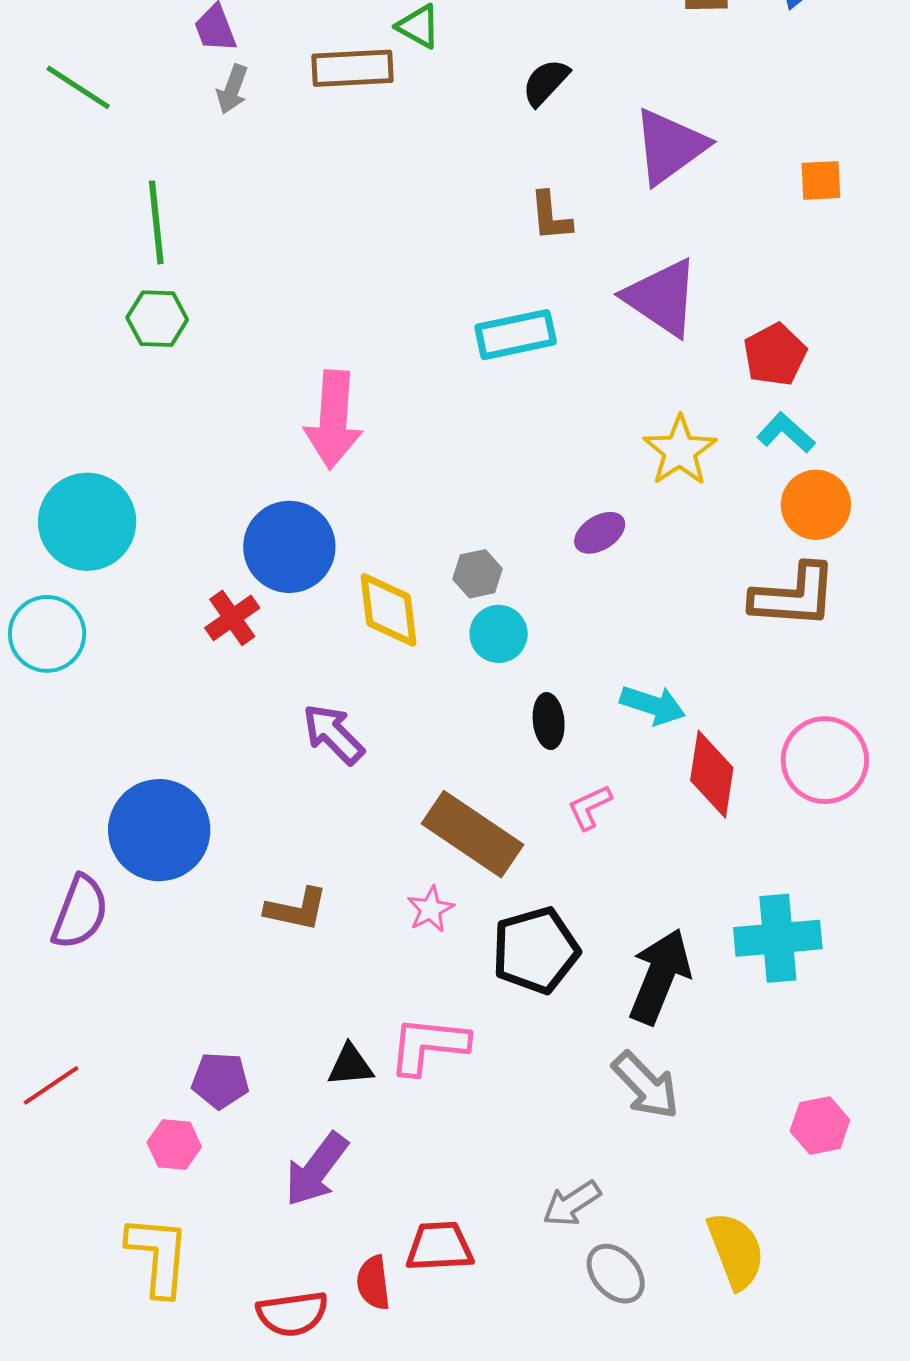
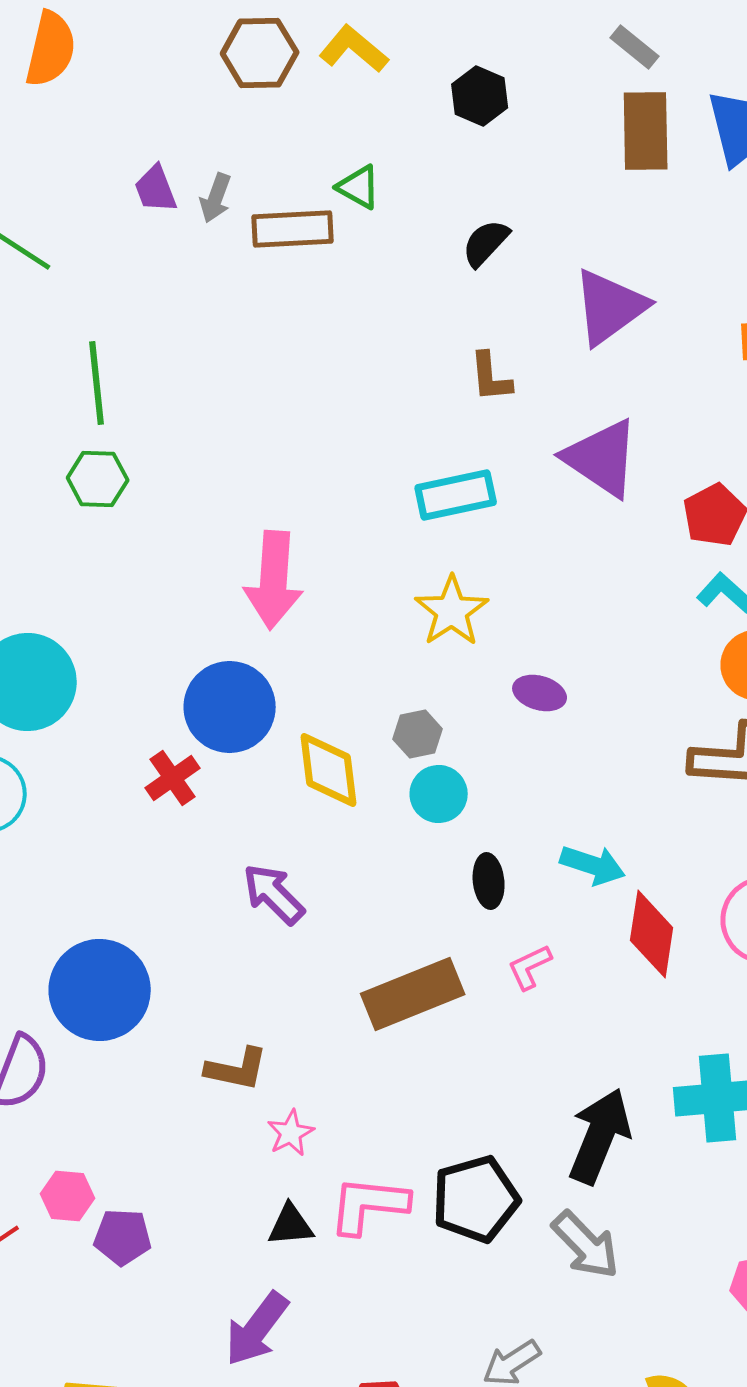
gray arrow: (232, 89) -> (216, 198), moved
yellow star: (680, 451) -> (452, 611), moved
purple ellipse: (600, 533) -> (540, 693), turned 48
brown rectangle: (473, 834) -> (413, 994), turned -56
pink star: (430, 909) -> (291, 1133), moved
black pentagon: (536, 950) -> (476, 1199), moved
purple pentagon: (220, 1080) -> (123, 1237), moved
pink hexagon: (174, 1144) -> (68, 1196), moved

